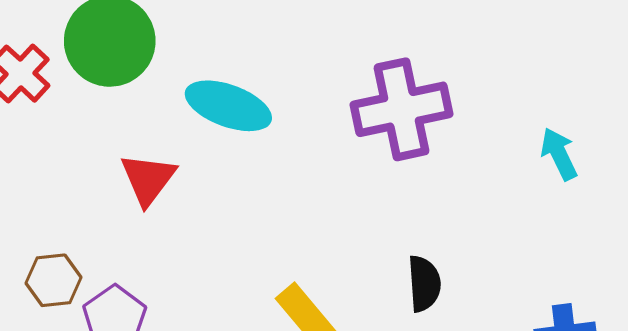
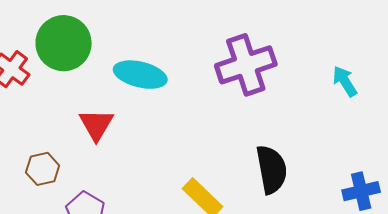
brown hexagon: (54, 280) -> (43, 169), moved
black semicircle: (424, 284) -> (272, 169), size x1.4

